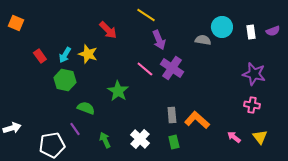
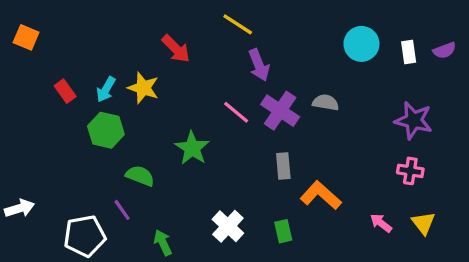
gray semicircle: (203, 40) -> (326, 103), moved
gray rectangle: (172, 115) -> (283, 166), moved
green arrow: (105, 140) -> (163, 243), moved

